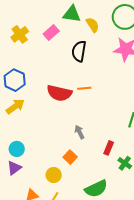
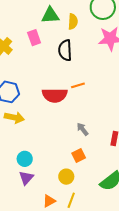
yellow semicircle: (93, 25) -> (73, 22), turned 49
pink rectangle: (51, 32) -> (34, 38), turned -56
yellow arrow: (15, 106) -> (14, 118), turned 60
orange square: (70, 157) -> (79, 156), turned 32

